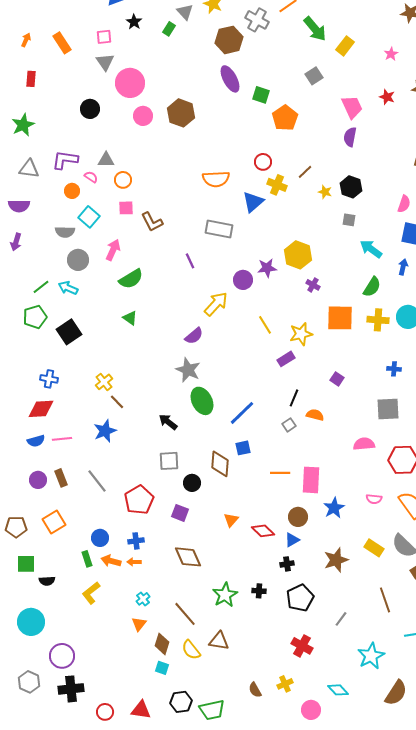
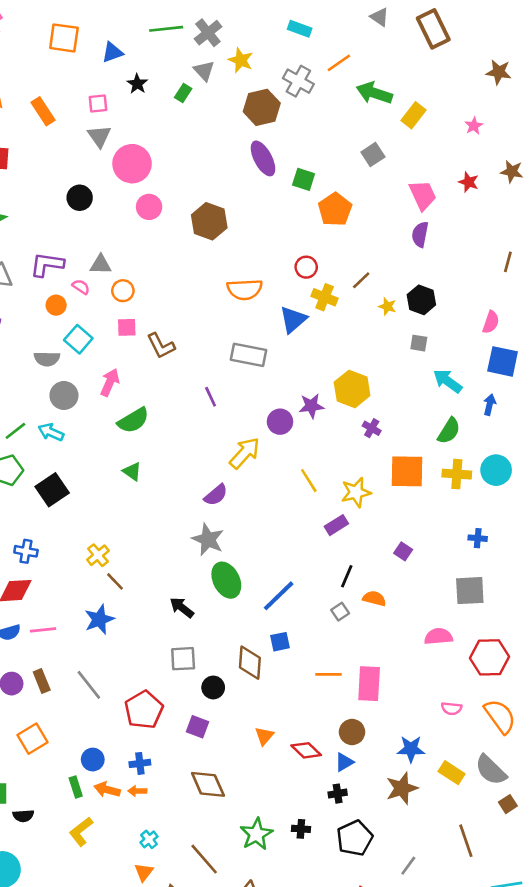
green arrow: (315, 29) -> (374, 93), turned 148
brown hexagon: (181, 113) -> (209, 221), moved
blue star: (334, 508) -> (411, 749), moved, turned 30

